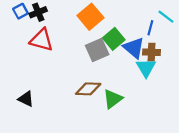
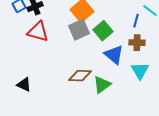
blue triangle: (134, 48) -> (114, 55), moved
gray square: (97, 50) -> (79, 30), moved
cyan triangle: (146, 68) -> (140, 71), moved

